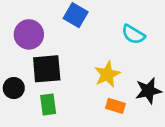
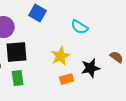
orange rectangle: (115, 106) -> (67, 79), turned -32

